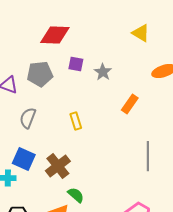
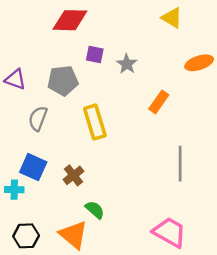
gray pentagon: (40, 74) -> (63, 81), moved
yellow rectangle: (76, 121) -> (95, 122), size x1.6
brown cross: (58, 166) -> (73, 175), size x0.7

